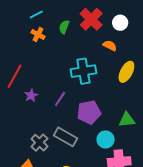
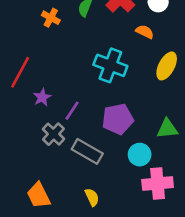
cyan cross: (83, 71) -> (110, 65), turned 30
purple line: (60, 99) -> (72, 111), moved
gray cross: (39, 143) -> (54, 134), moved

